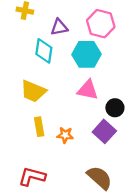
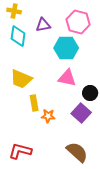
cyan diamond: (44, 51) -> (18, 36), moved
yellow rectangle: (39, 127) -> (34, 103), moved

